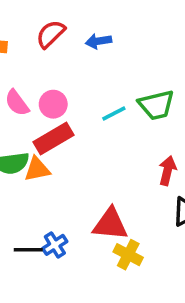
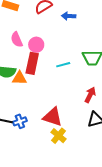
cyan line: (114, 113) -> (63, 65), moved
red rectangle: (54, 138) -> (32, 63), turned -60

